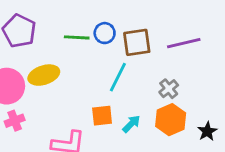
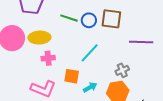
brown square: (137, 42) -> (111, 19), moved
pink cross: (15, 121) -> (48, 58), moved

